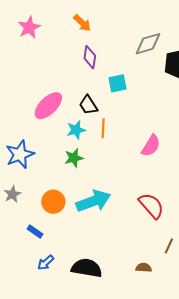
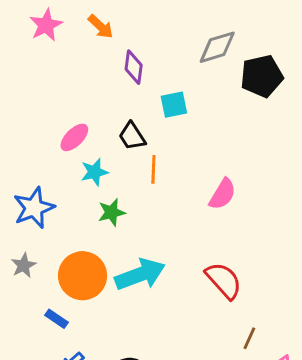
orange arrow: (82, 23) -> (101, 27), moved
pink ellipse: (48, 106) -> (74, 137), size x0.7
cyan star: (76, 130) -> (94, 172), moved
orange circle: (53, 202) -> (83, 276), size x1.4

